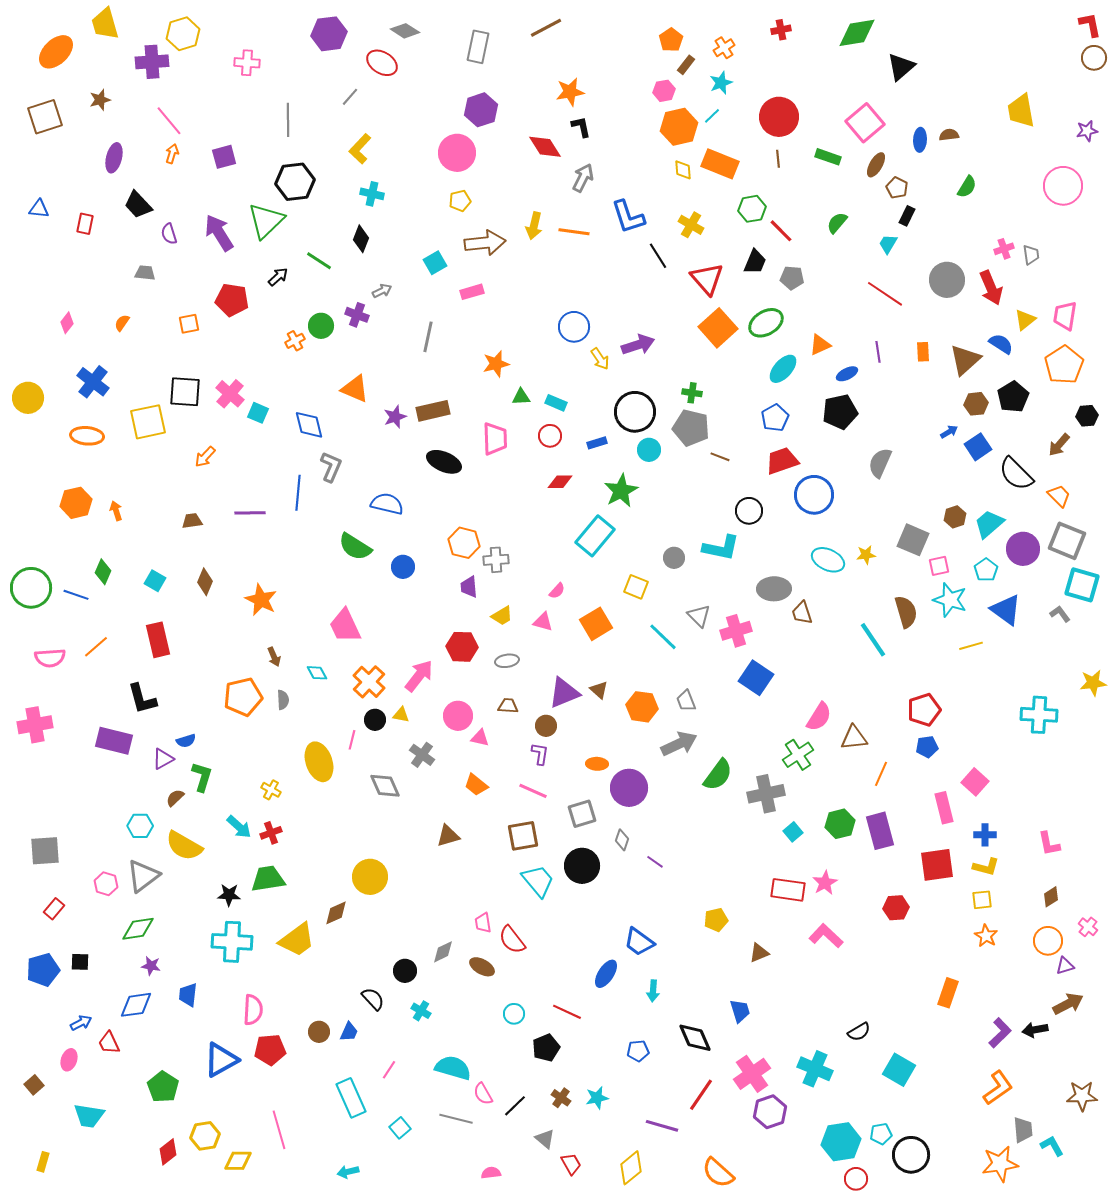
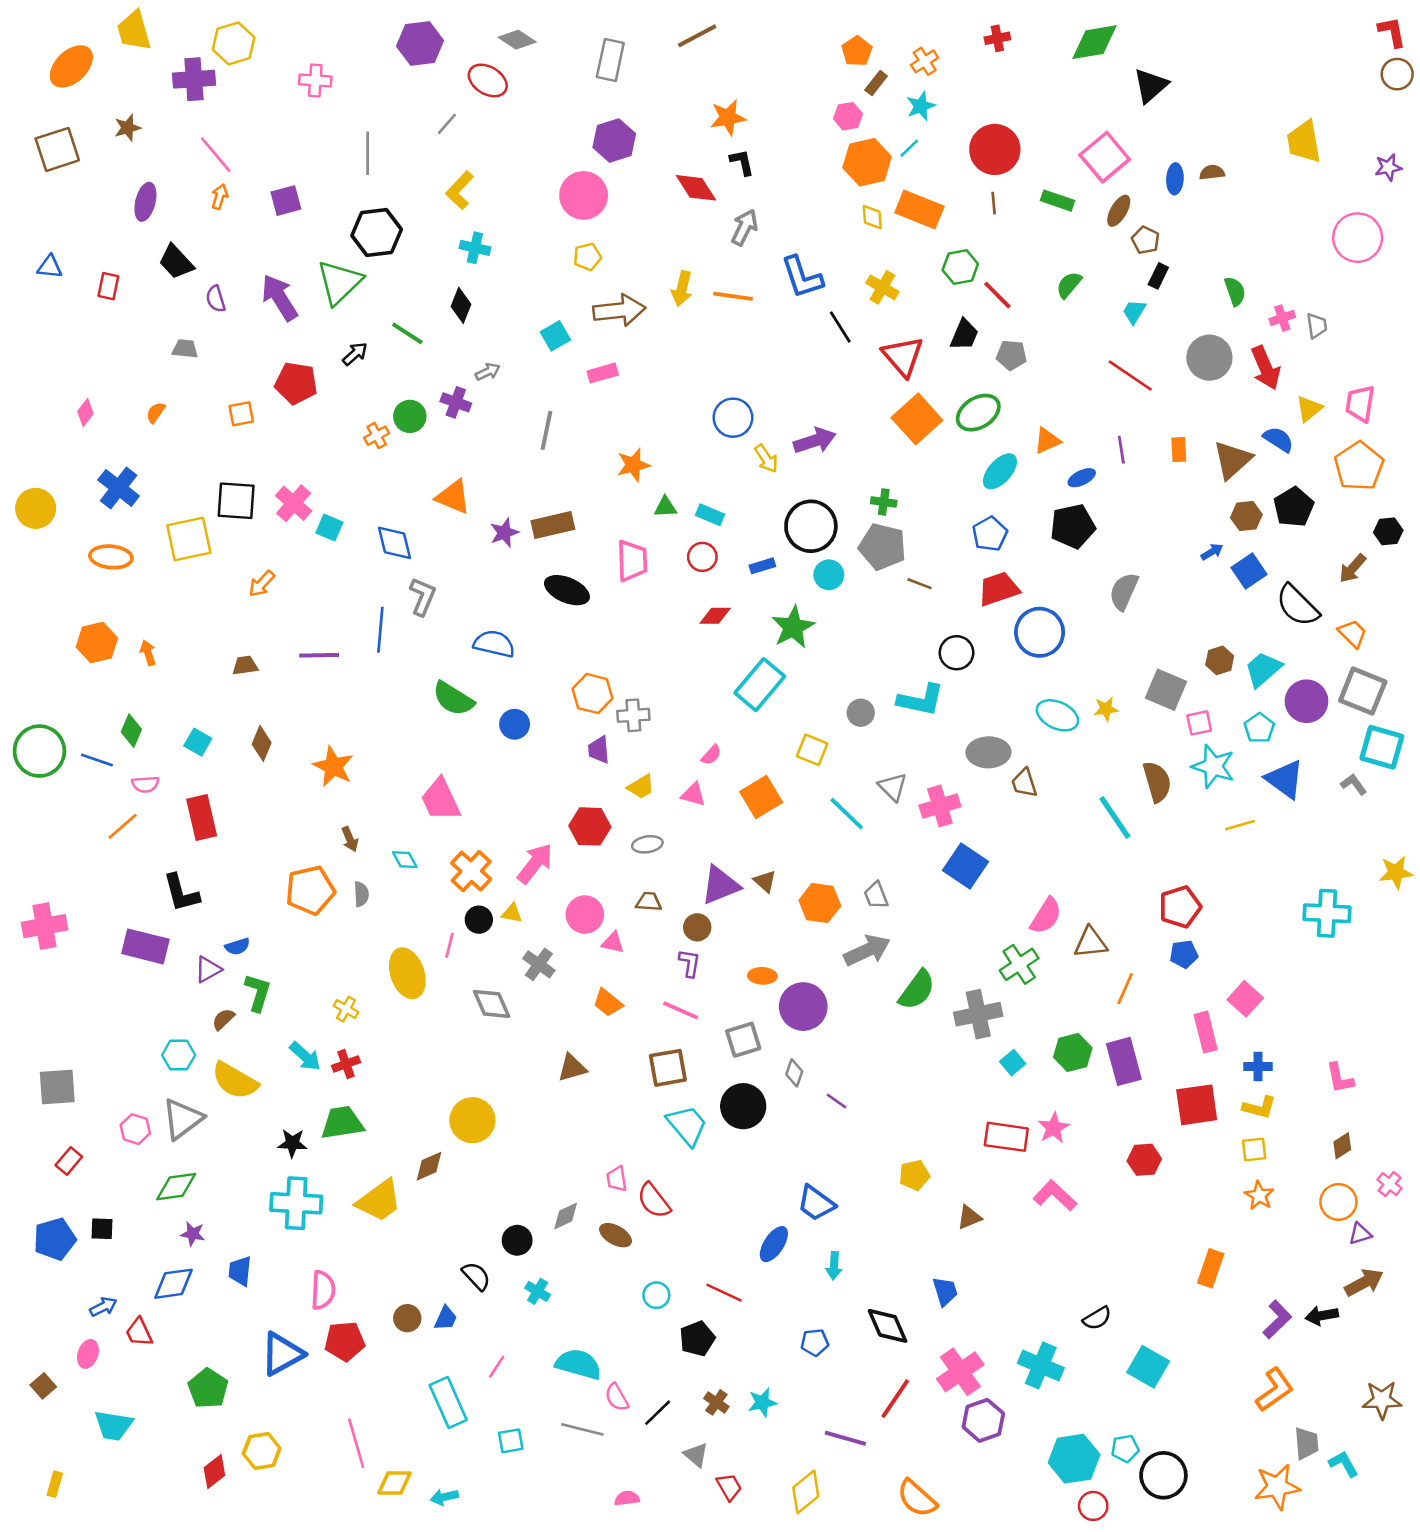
green semicircle: (967, 187) -> (1235, 291), moved, turned -50
pink semicircle: (50, 658) -> (145, 784), moved, size x0.7
cyan square: (400, 1128) -> (511, 1441), turned 30
yellow diamond: (238, 1161) -> (395, 1483), moved

